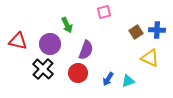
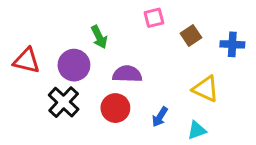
brown square: (136, 32) -> (191, 35), moved
purple semicircle: (86, 50) -> (127, 74), turned -108
yellow triangle: (150, 58) -> (206, 89), moved
cyan triangle: (128, 81) -> (197, 130), moved

